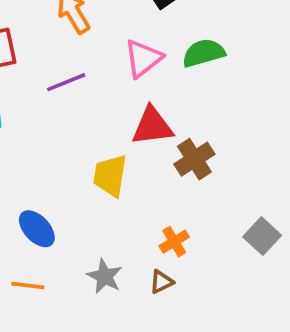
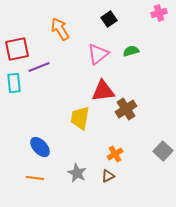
green semicircle: (204, 53) -> (131, 51), size x0.7
purple line: (66, 82) -> (39, 67), moved

